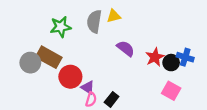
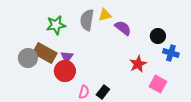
purple semicircle: (126, 49) -> (123, 28), moved
red star: (155, 57) -> (138, 64), moved
black circle: (171, 63) -> (158, 36), moved
purple triangle: (88, 87) -> (67, 57), moved, turned 32

